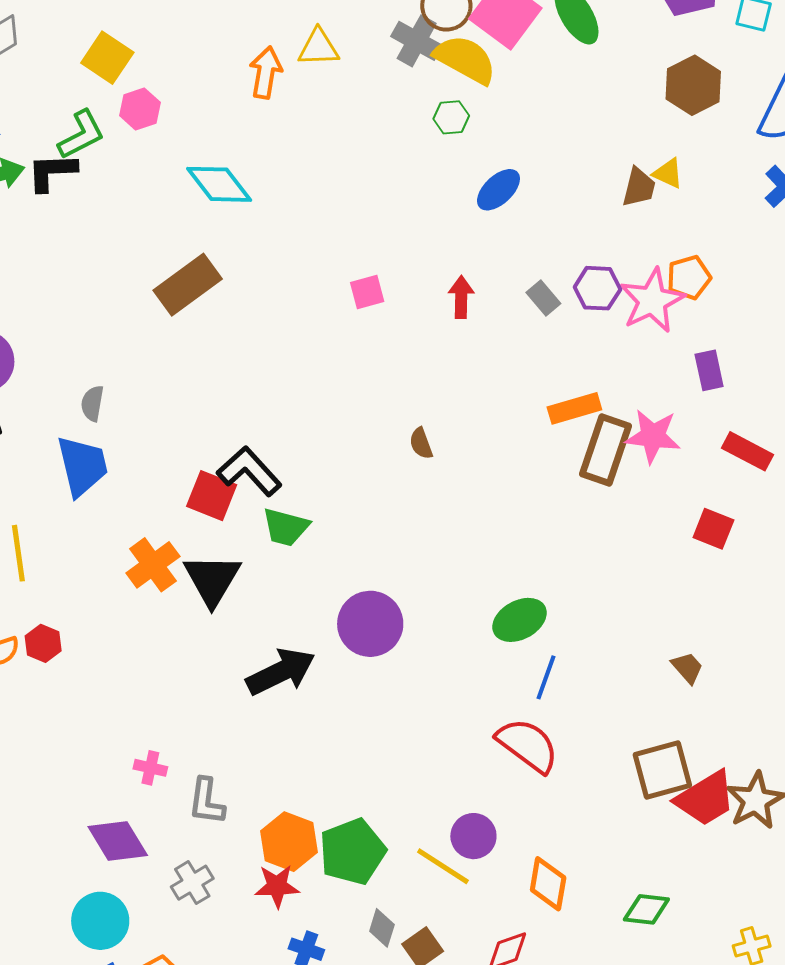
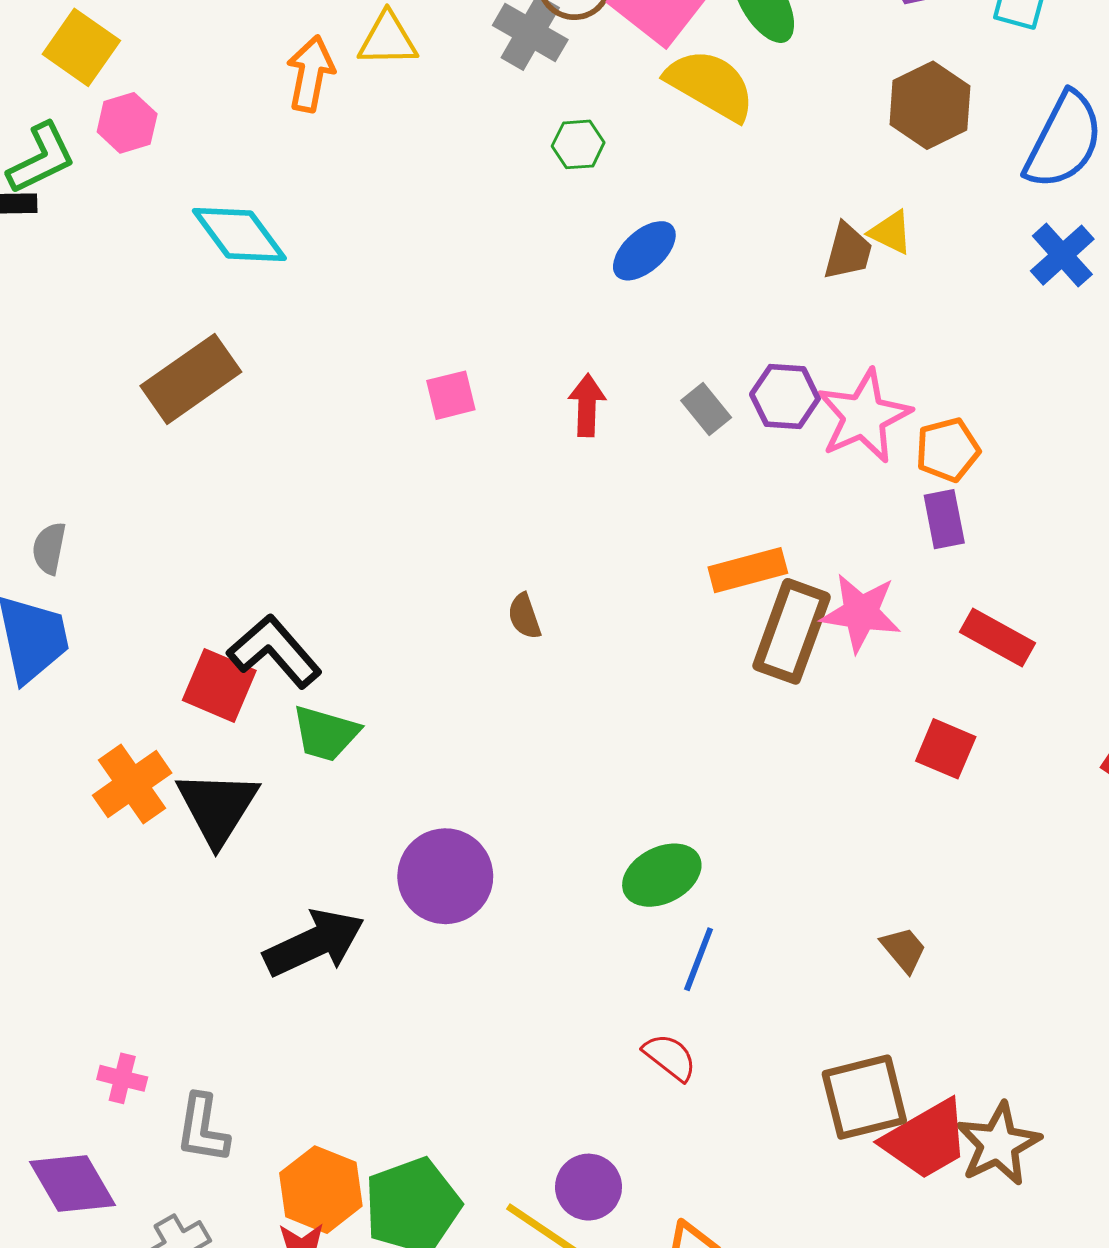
yellow semicircle: (465, 59) -> (710, 85), moved
orange pentagon: (689, 277) -> (948, 450), moved
red semicircle: (528, 745) -> (670, 1057), size x0.6

